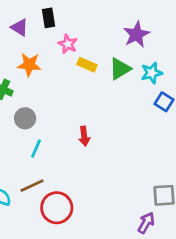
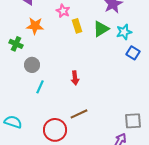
yellow rectangle: (87, 65) -> (77, 26), turned 48
brown line: (32, 186) -> (79, 114), moved

